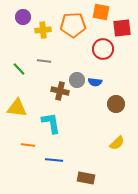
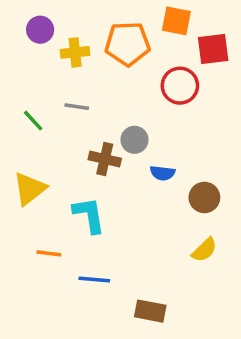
blue semicircle: (95, 82) -> (162, 173), moved
brown circle: (116, 104) -> (204, 197), moved
yellow triangle: (17, 108) -> (30, 189), turned -45

